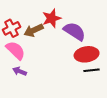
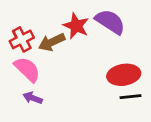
red star: (52, 18) -> (76, 26), turned -30
purple semicircle: (75, 31) -> (110, 22), moved

